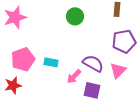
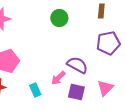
cyan rectangle: (51, 62) -> (35, 90), moved, turned 56
pink triangle: (118, 70) -> (105, 88), moved

